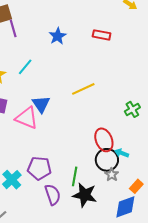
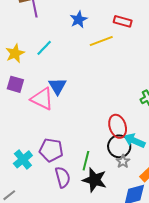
yellow line: (83, 89) -> (101, 41), moved
cyan arrow: (122, 153) -> (134, 141), size x1.5

